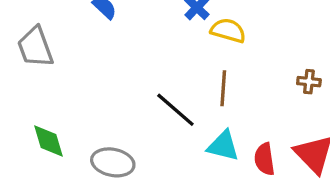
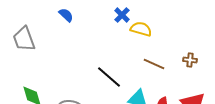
brown line: (223, 88) -> (154, 64), moved, turned -70

